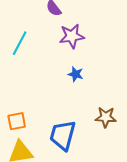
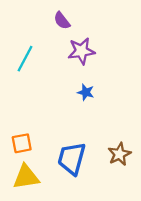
brown star: (106, 117) -> (119, 154), moved, turned -30

